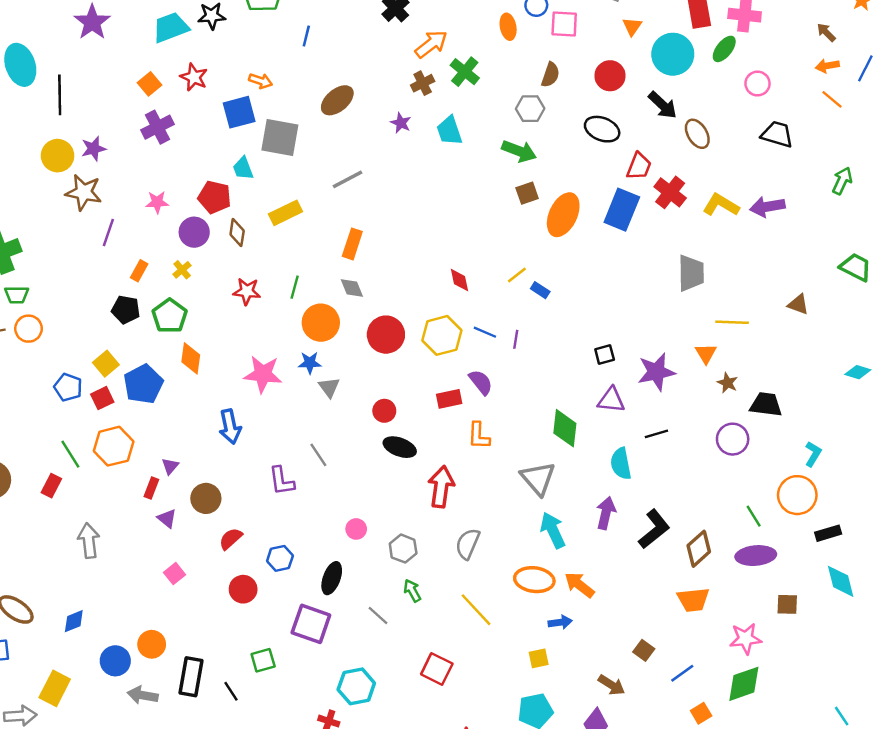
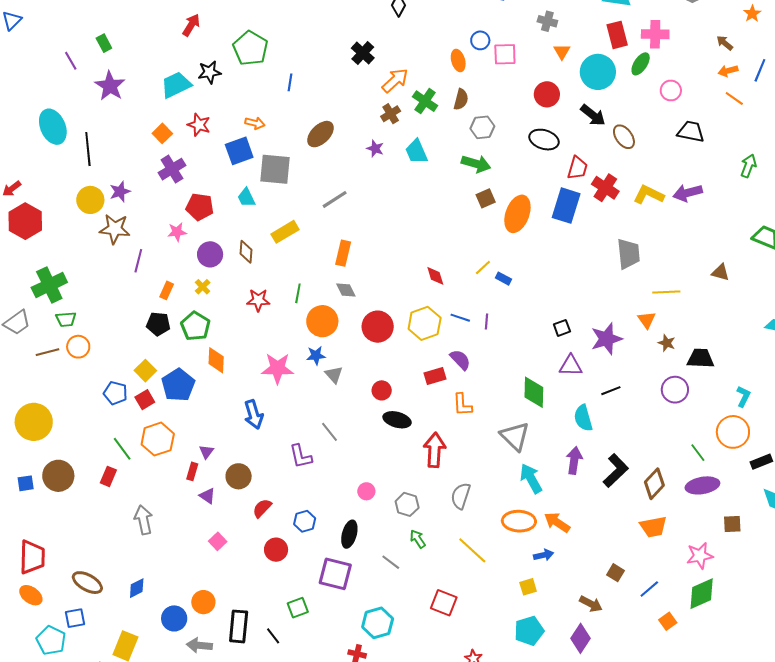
brown semicircle: (550, 75) -> (461, 99), moved
red pentagon: (215, 197) -> (200, 207), moved

